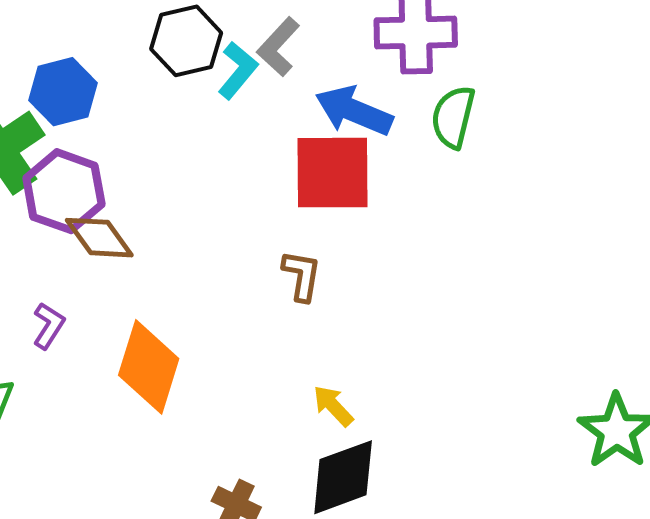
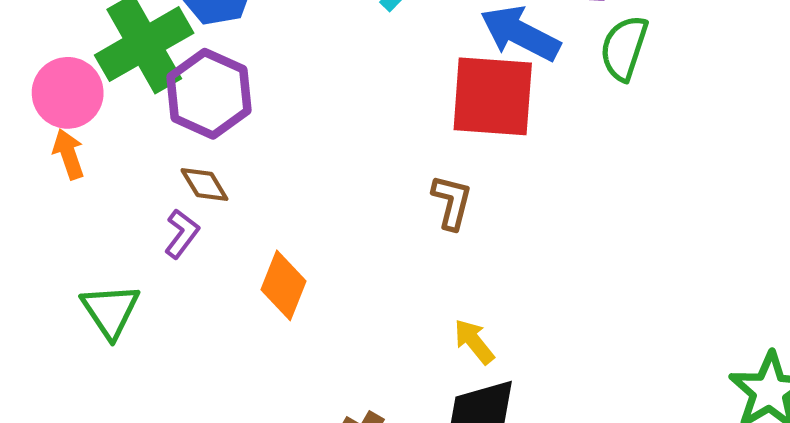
brown diamond: (99, 238) -> (204, 185), moved, size x0.7
orange diamond: (149, 367) -> (284, 285), size x0.7

